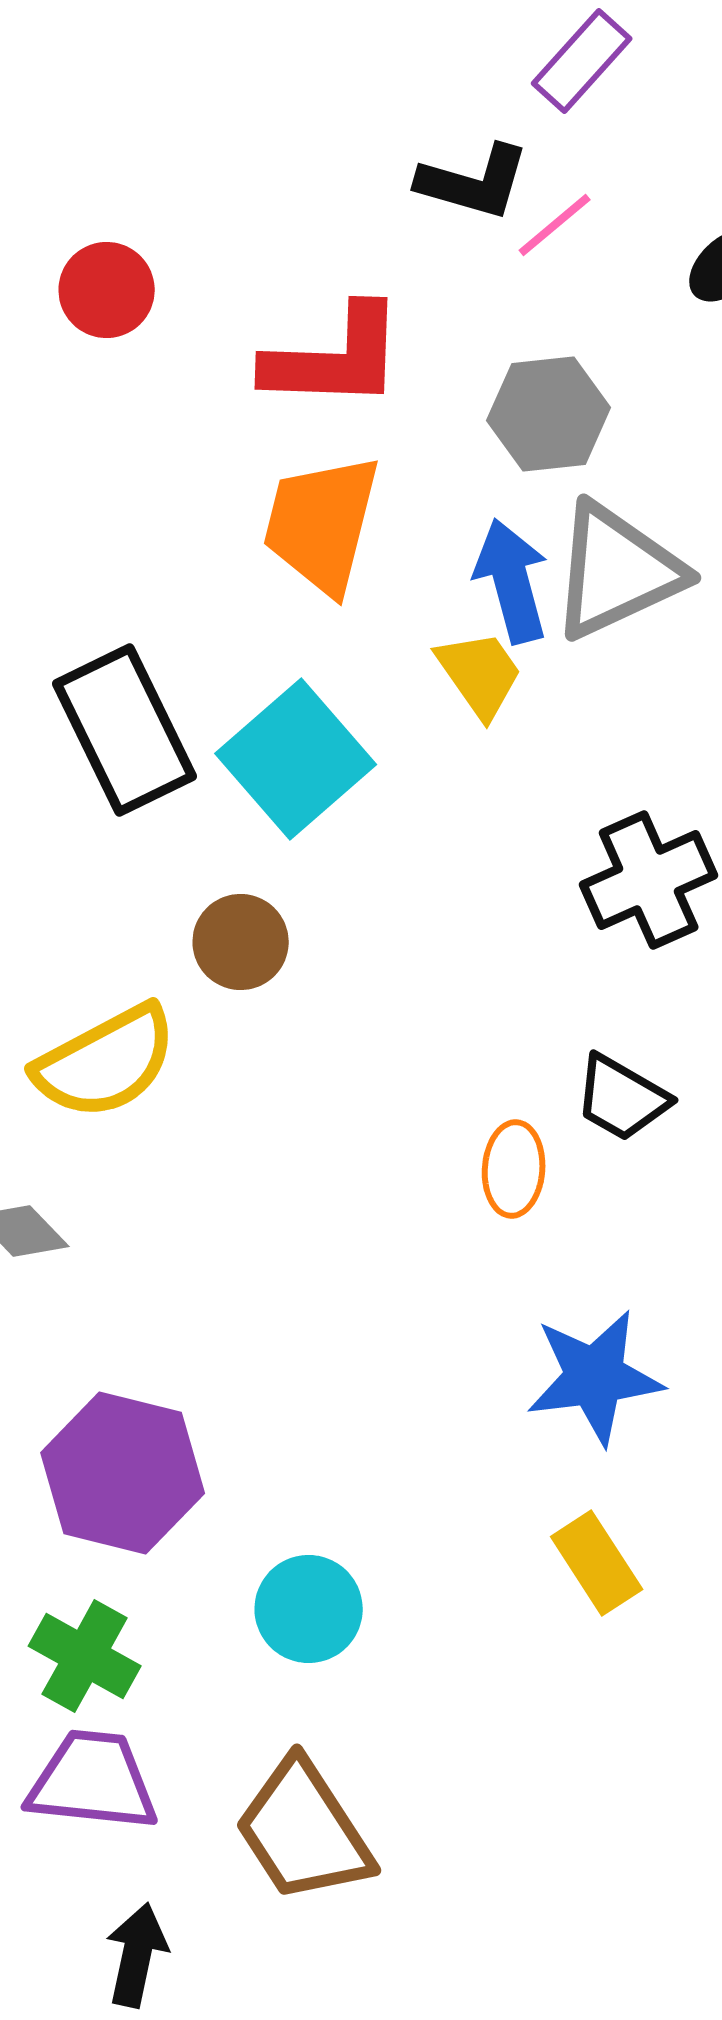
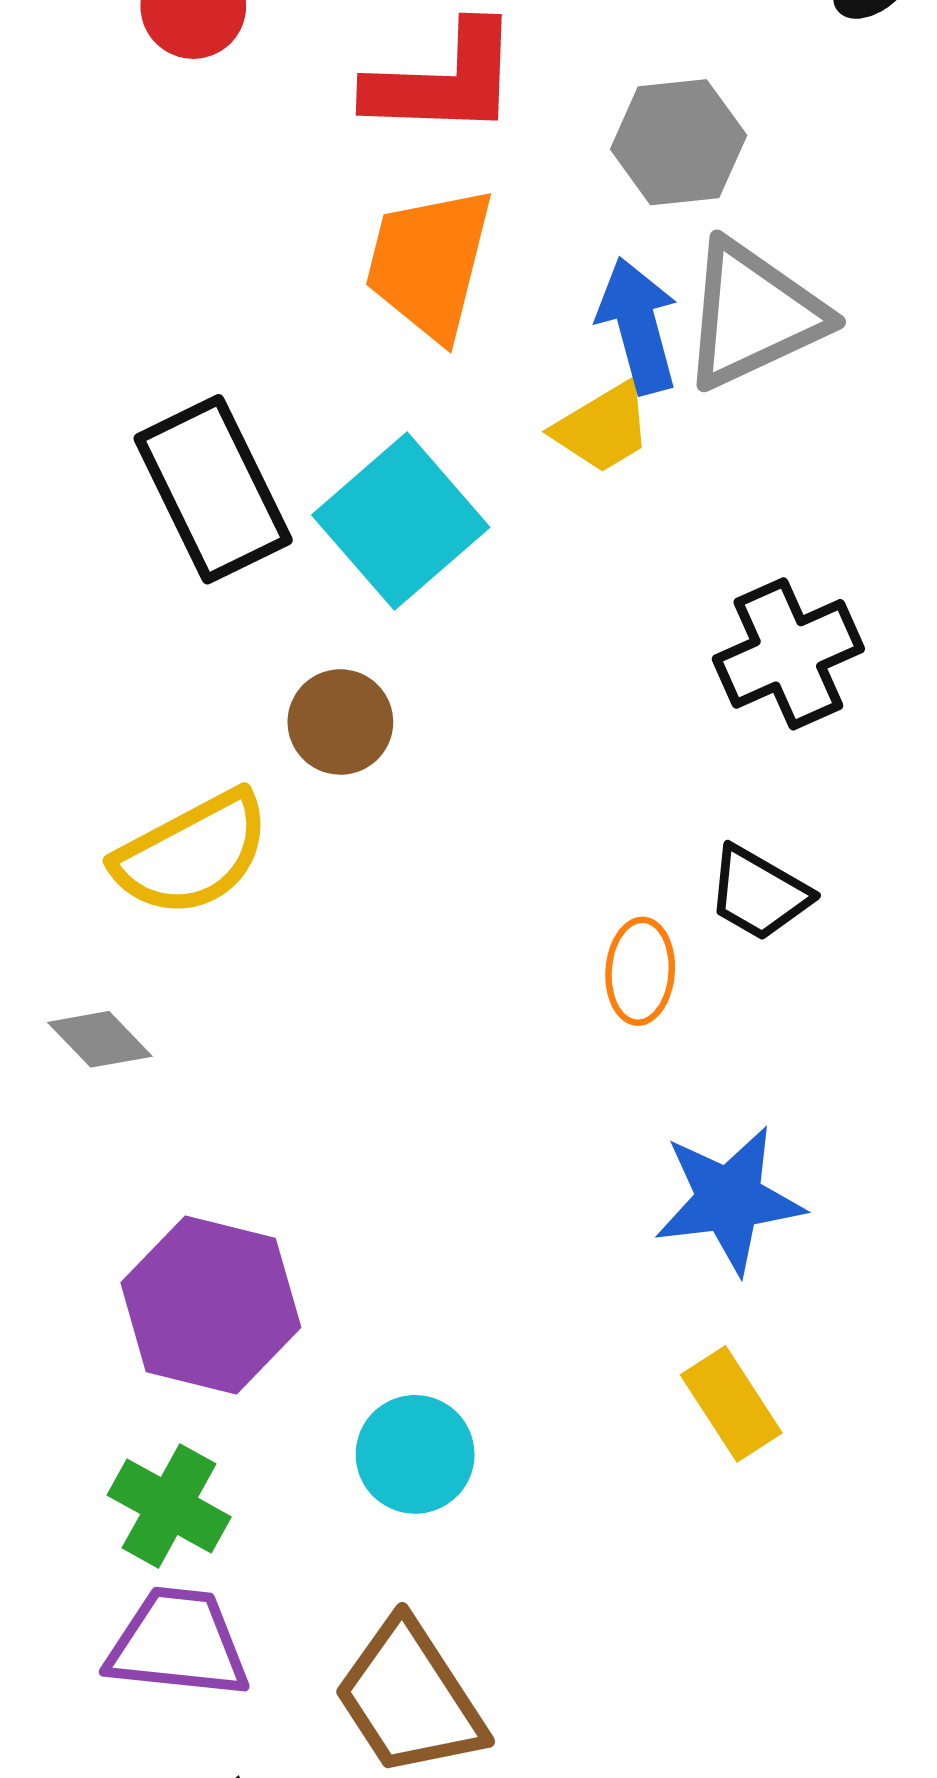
yellow trapezoid: (480, 674) -> (603, 428), turned 94

